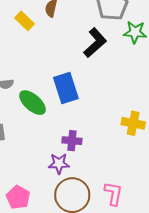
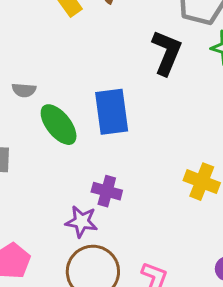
black L-shape: (95, 43) -> (167, 53), turned -36

